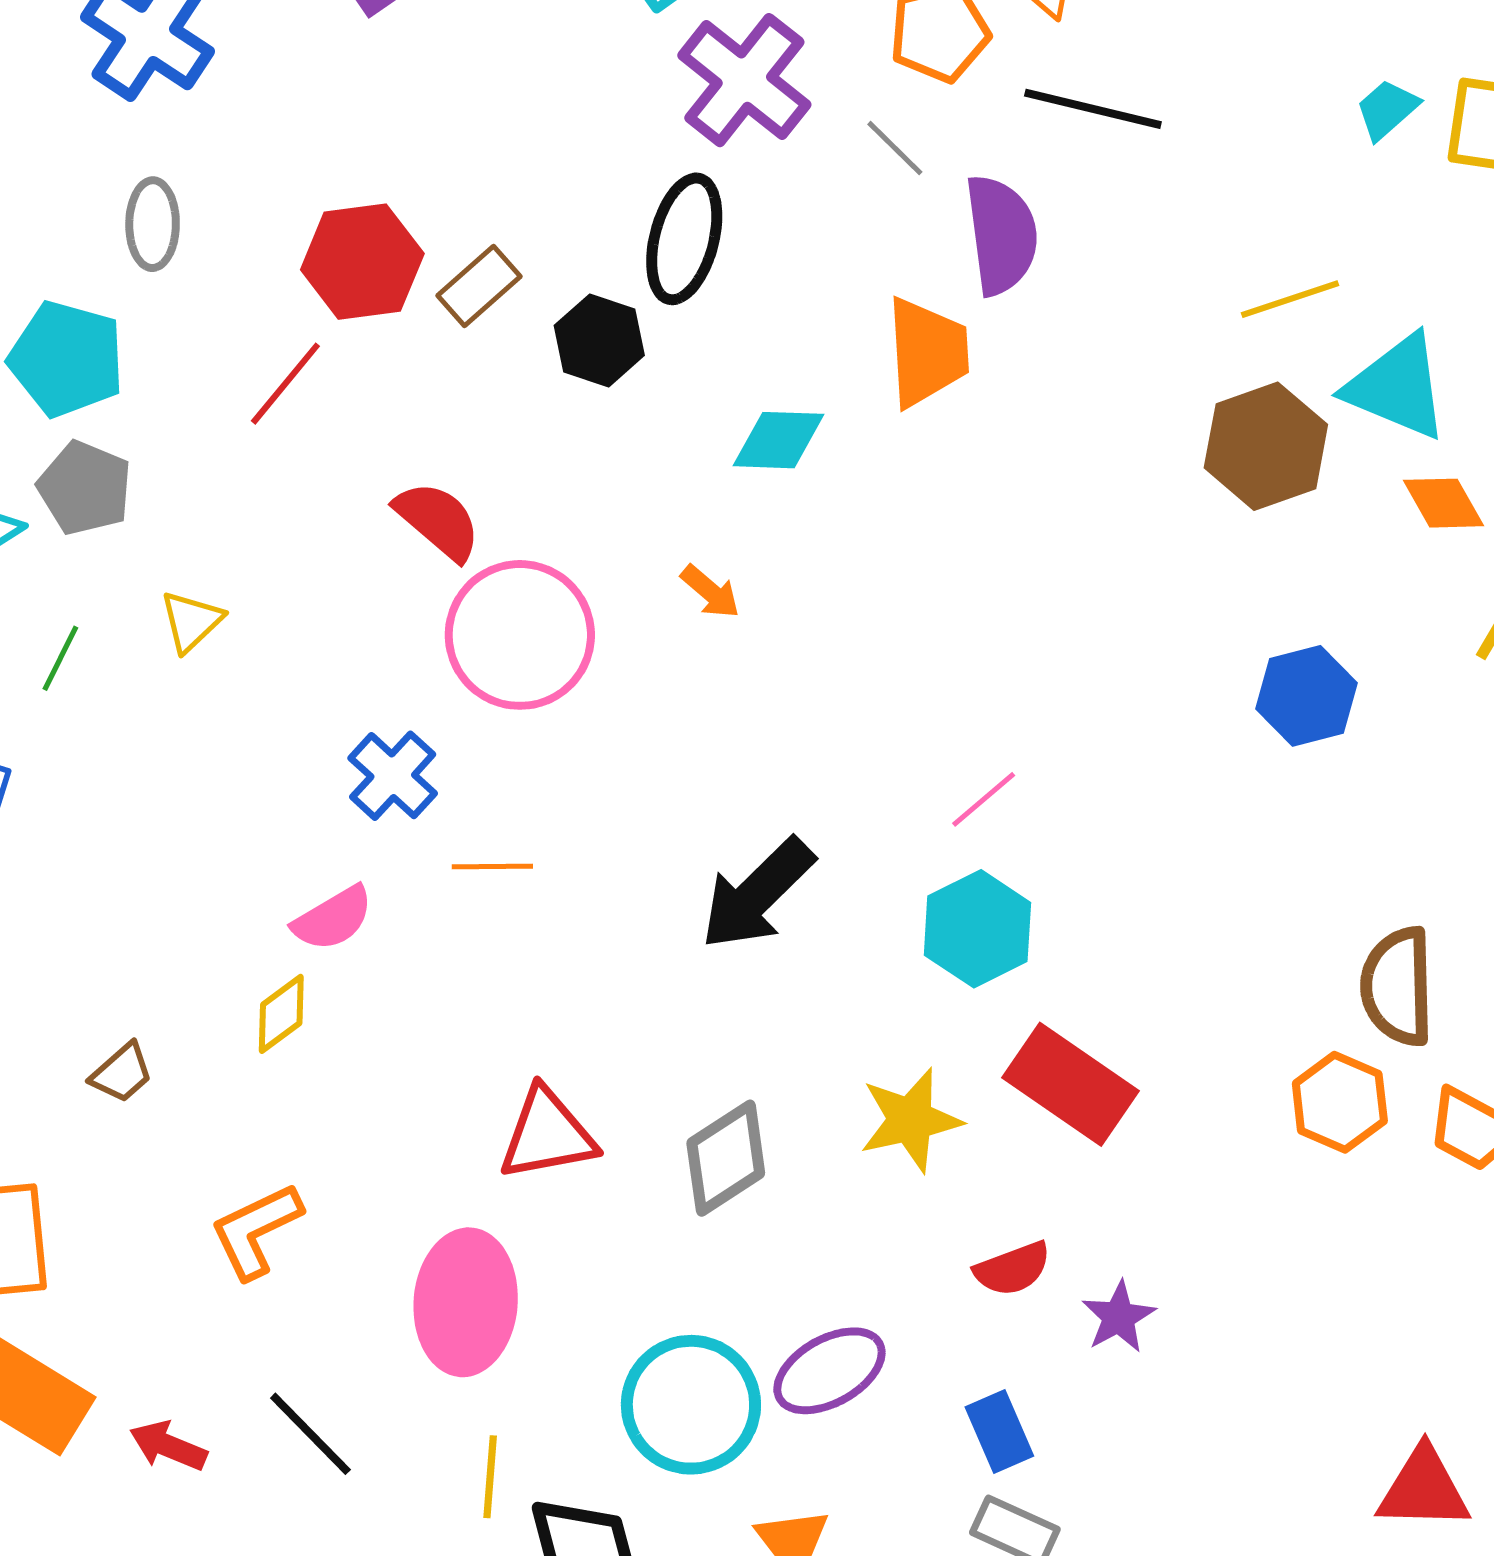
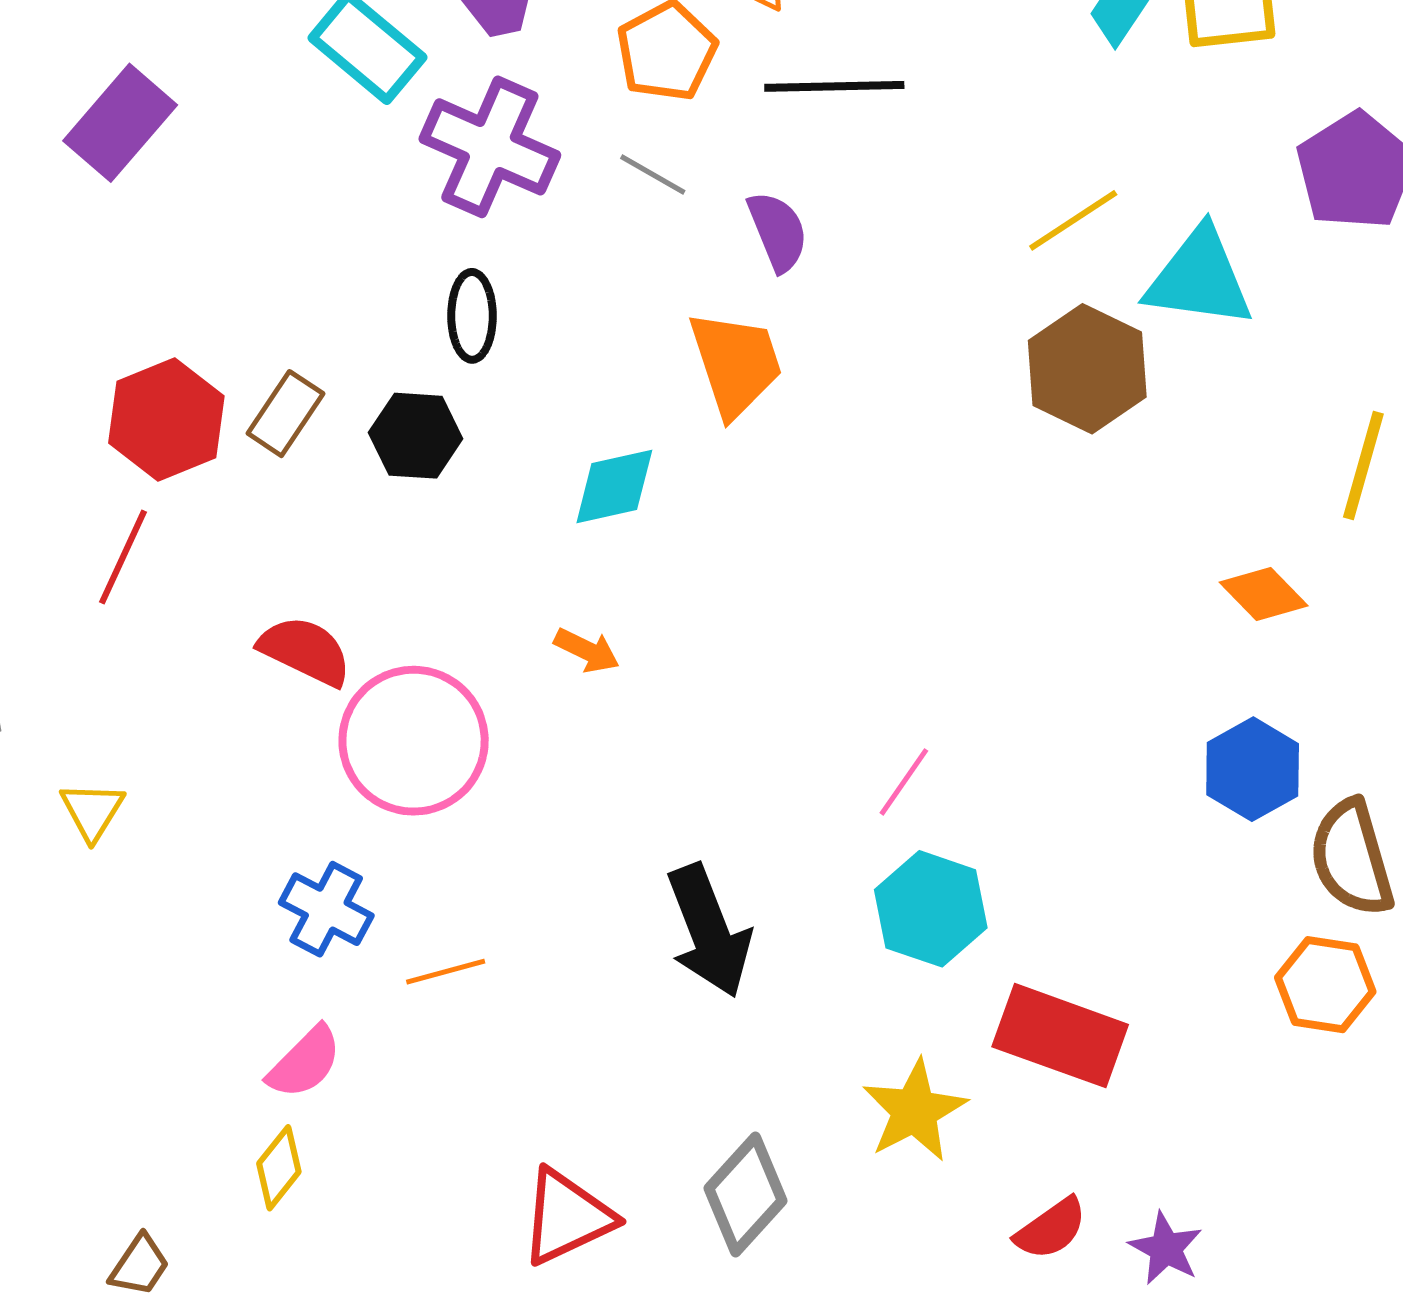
purple semicircle: (1001, 235) -> (778, 231), size x0.7
black ellipse: (684, 239) -> (472, 316), size x0.7
orange diamond: (1444, 503) -> (1264, 594), moved
blue hexagon: (1306, 696) -> (1253, 769), moved
black arrow: (757, 894) -> (709, 931), turned -52

